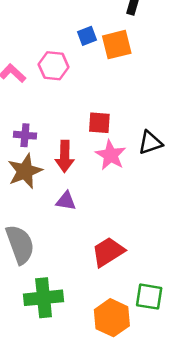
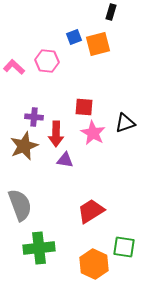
purple cross: (25, 135) -> (34, 117), moved
purple triangle: (66, 201) -> (65, 160), moved

